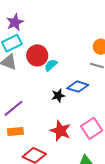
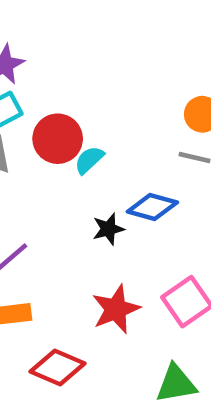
red star: (60, 131) -> (116, 309), turned 30

